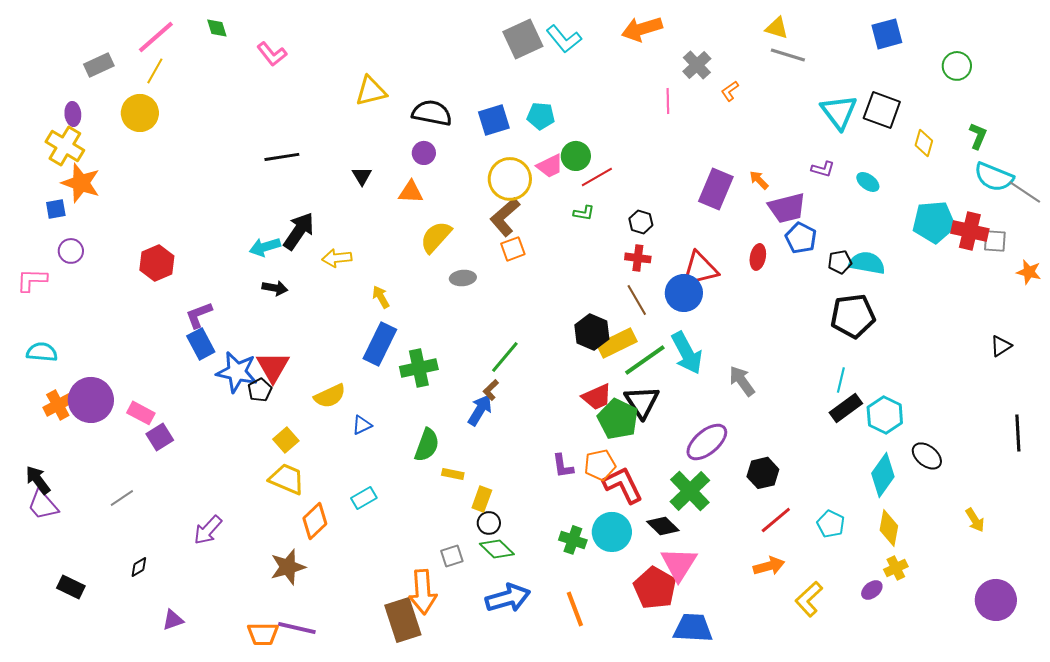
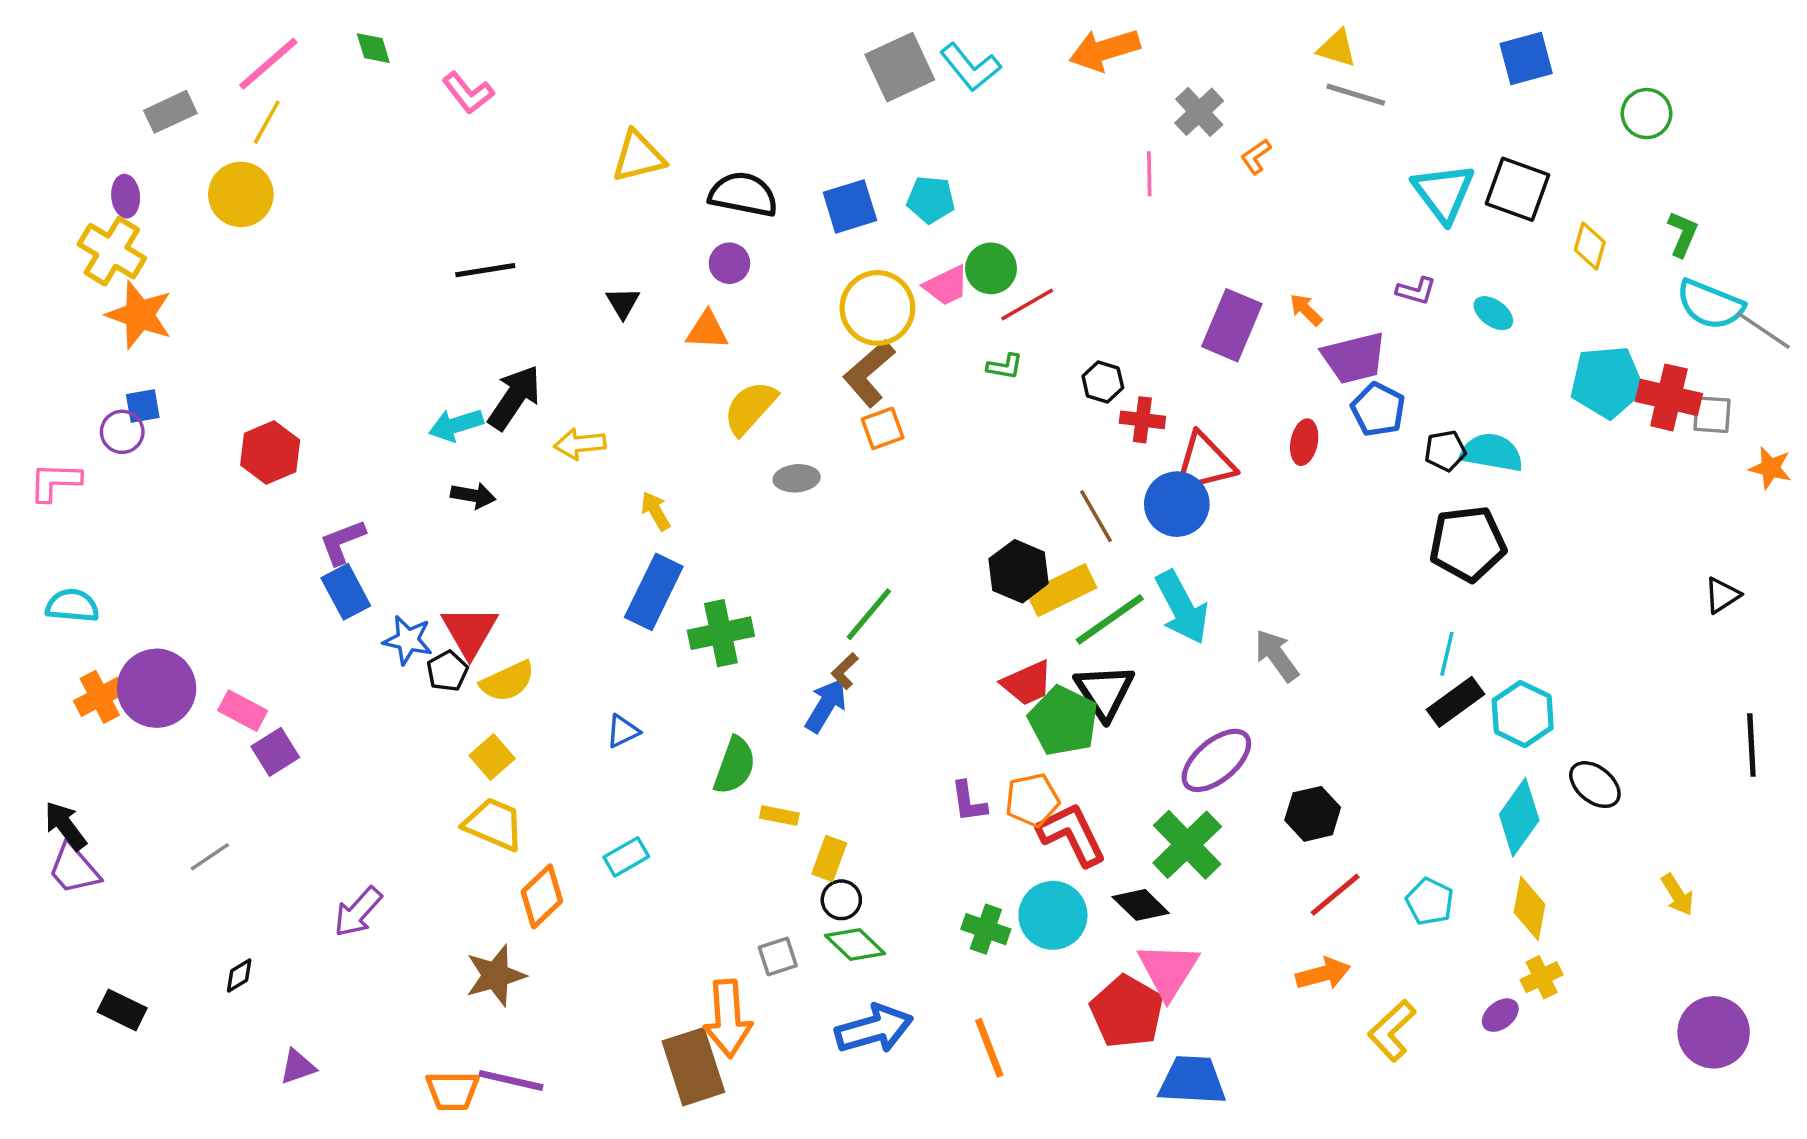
blue square: (56, 209) -> (143, 406), moved
red cross: (638, 258) -> (1142, 420), moved
blue star: (237, 372) -> (408, 640), size x0.7
yellow semicircle: (330, 396) -> (508, 681), moved

